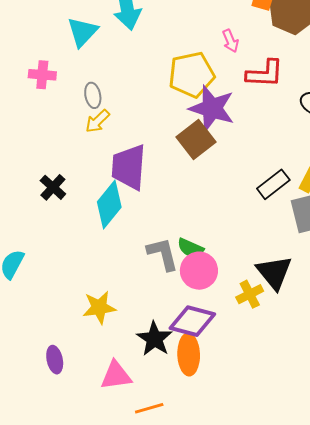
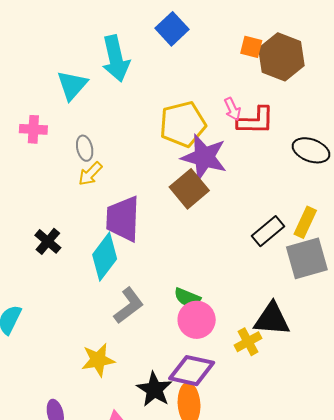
pink arrow: (230, 41) -> (232, 109), moved
gray L-shape: (163, 254) -> (129, 306), moved, turned 69
black triangle: (274, 272) -> (272, 319), turned -45

